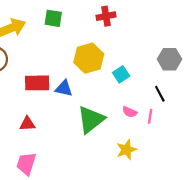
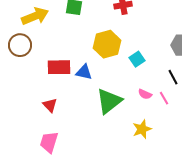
pink line: (150, 116) -> (164, 98), turned -40
red triangle: (27, 124) -> (50, 105), turned 49

